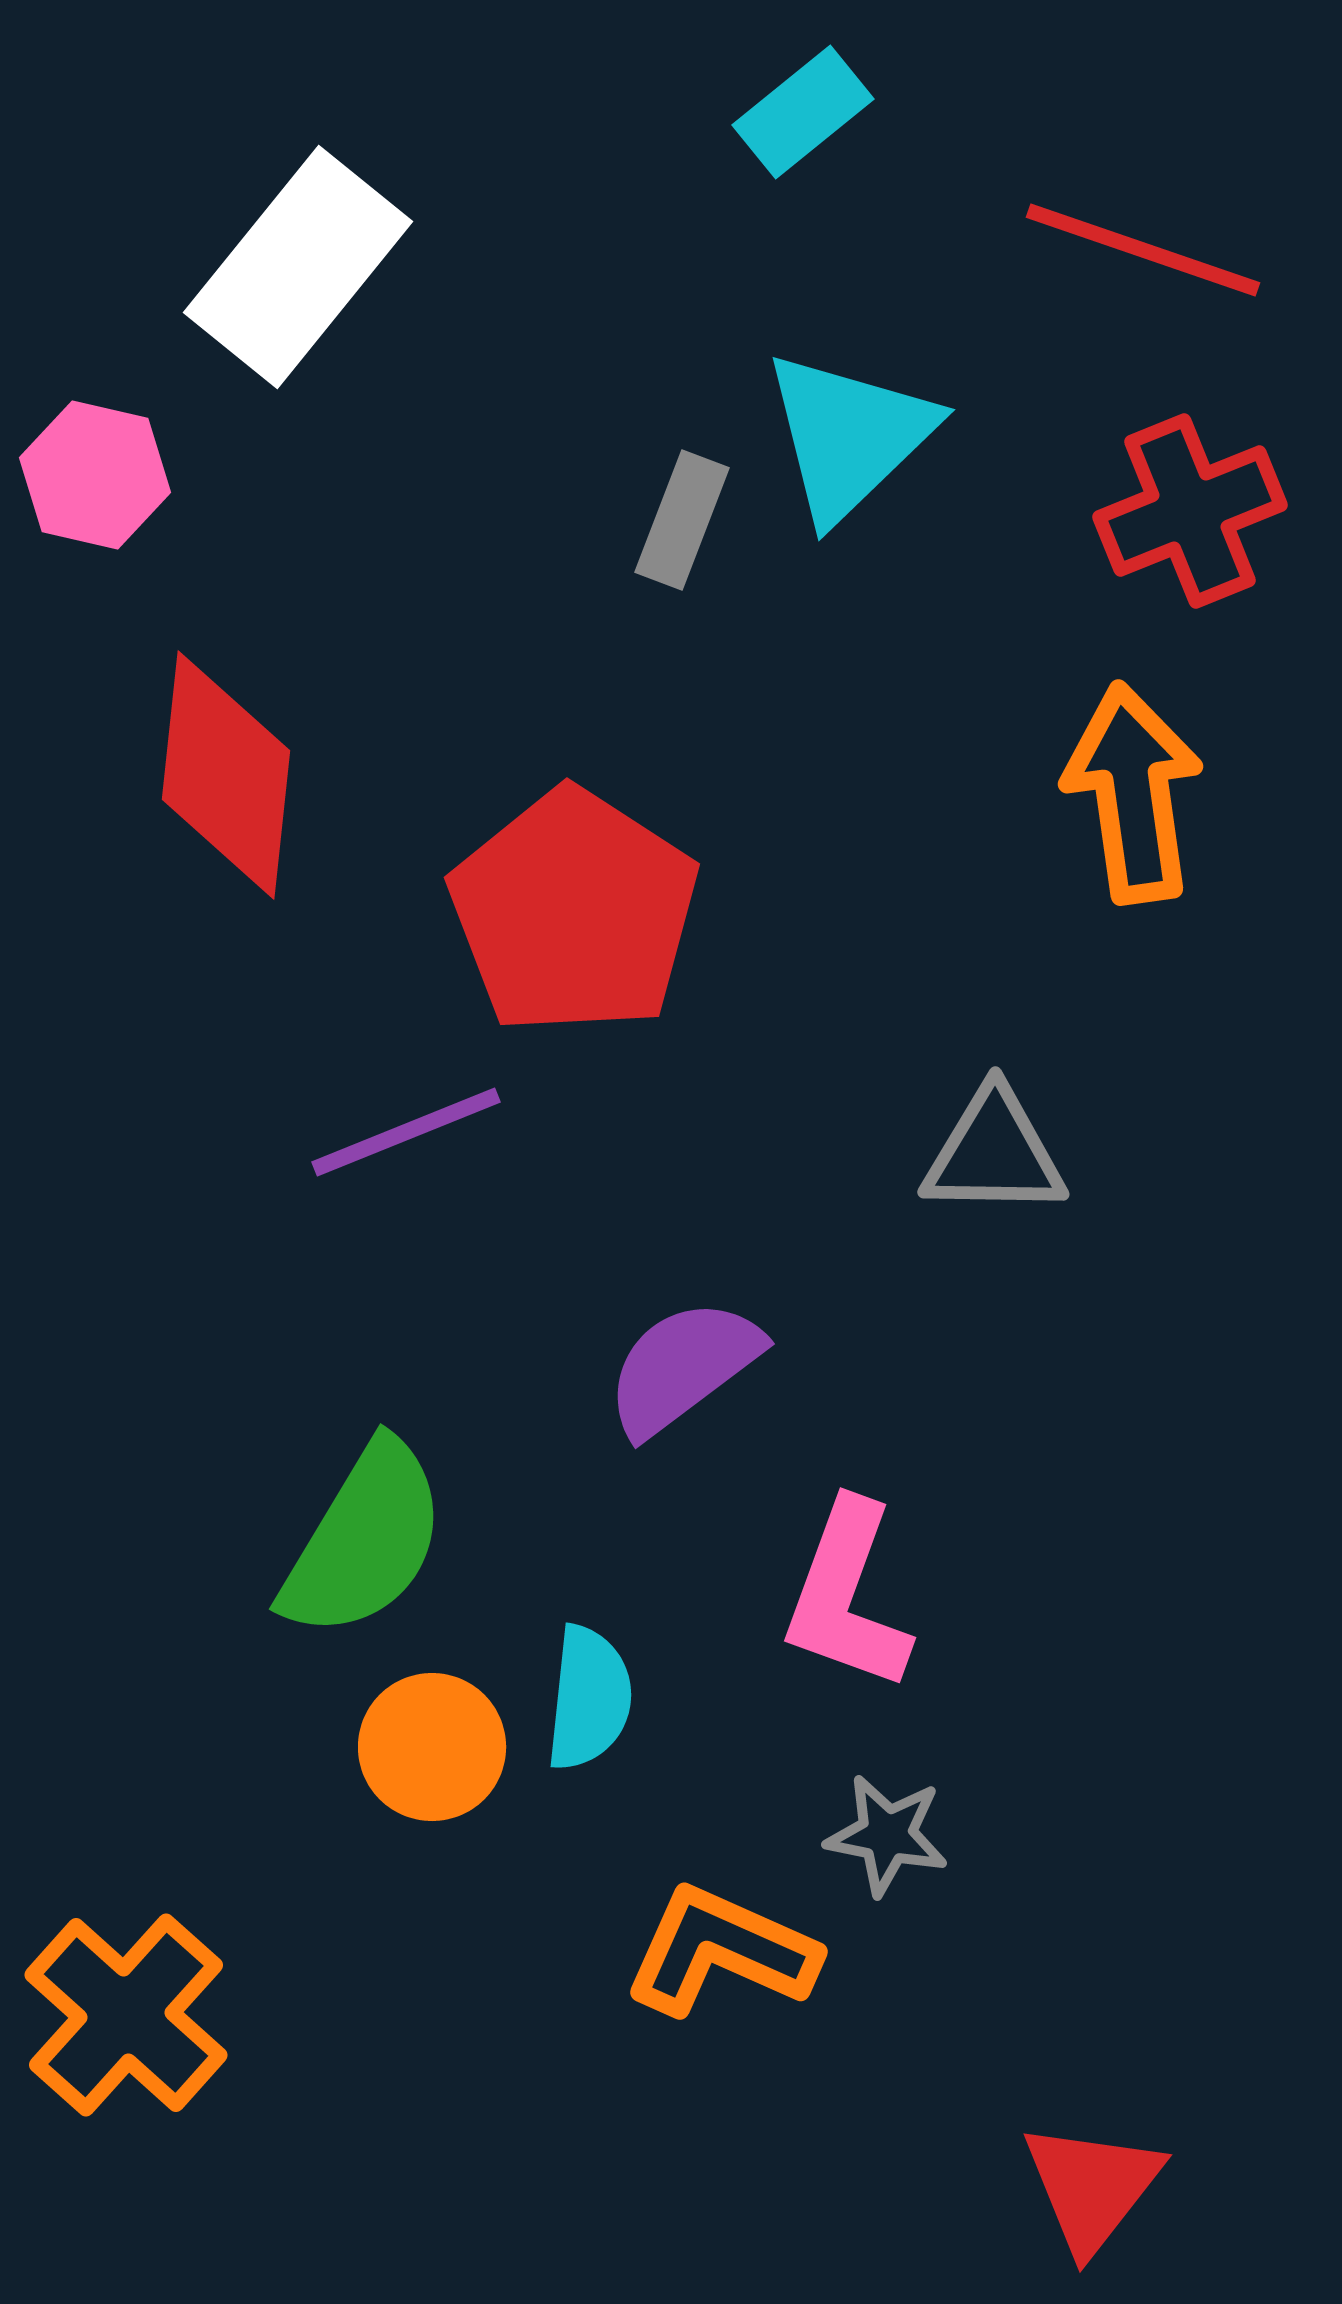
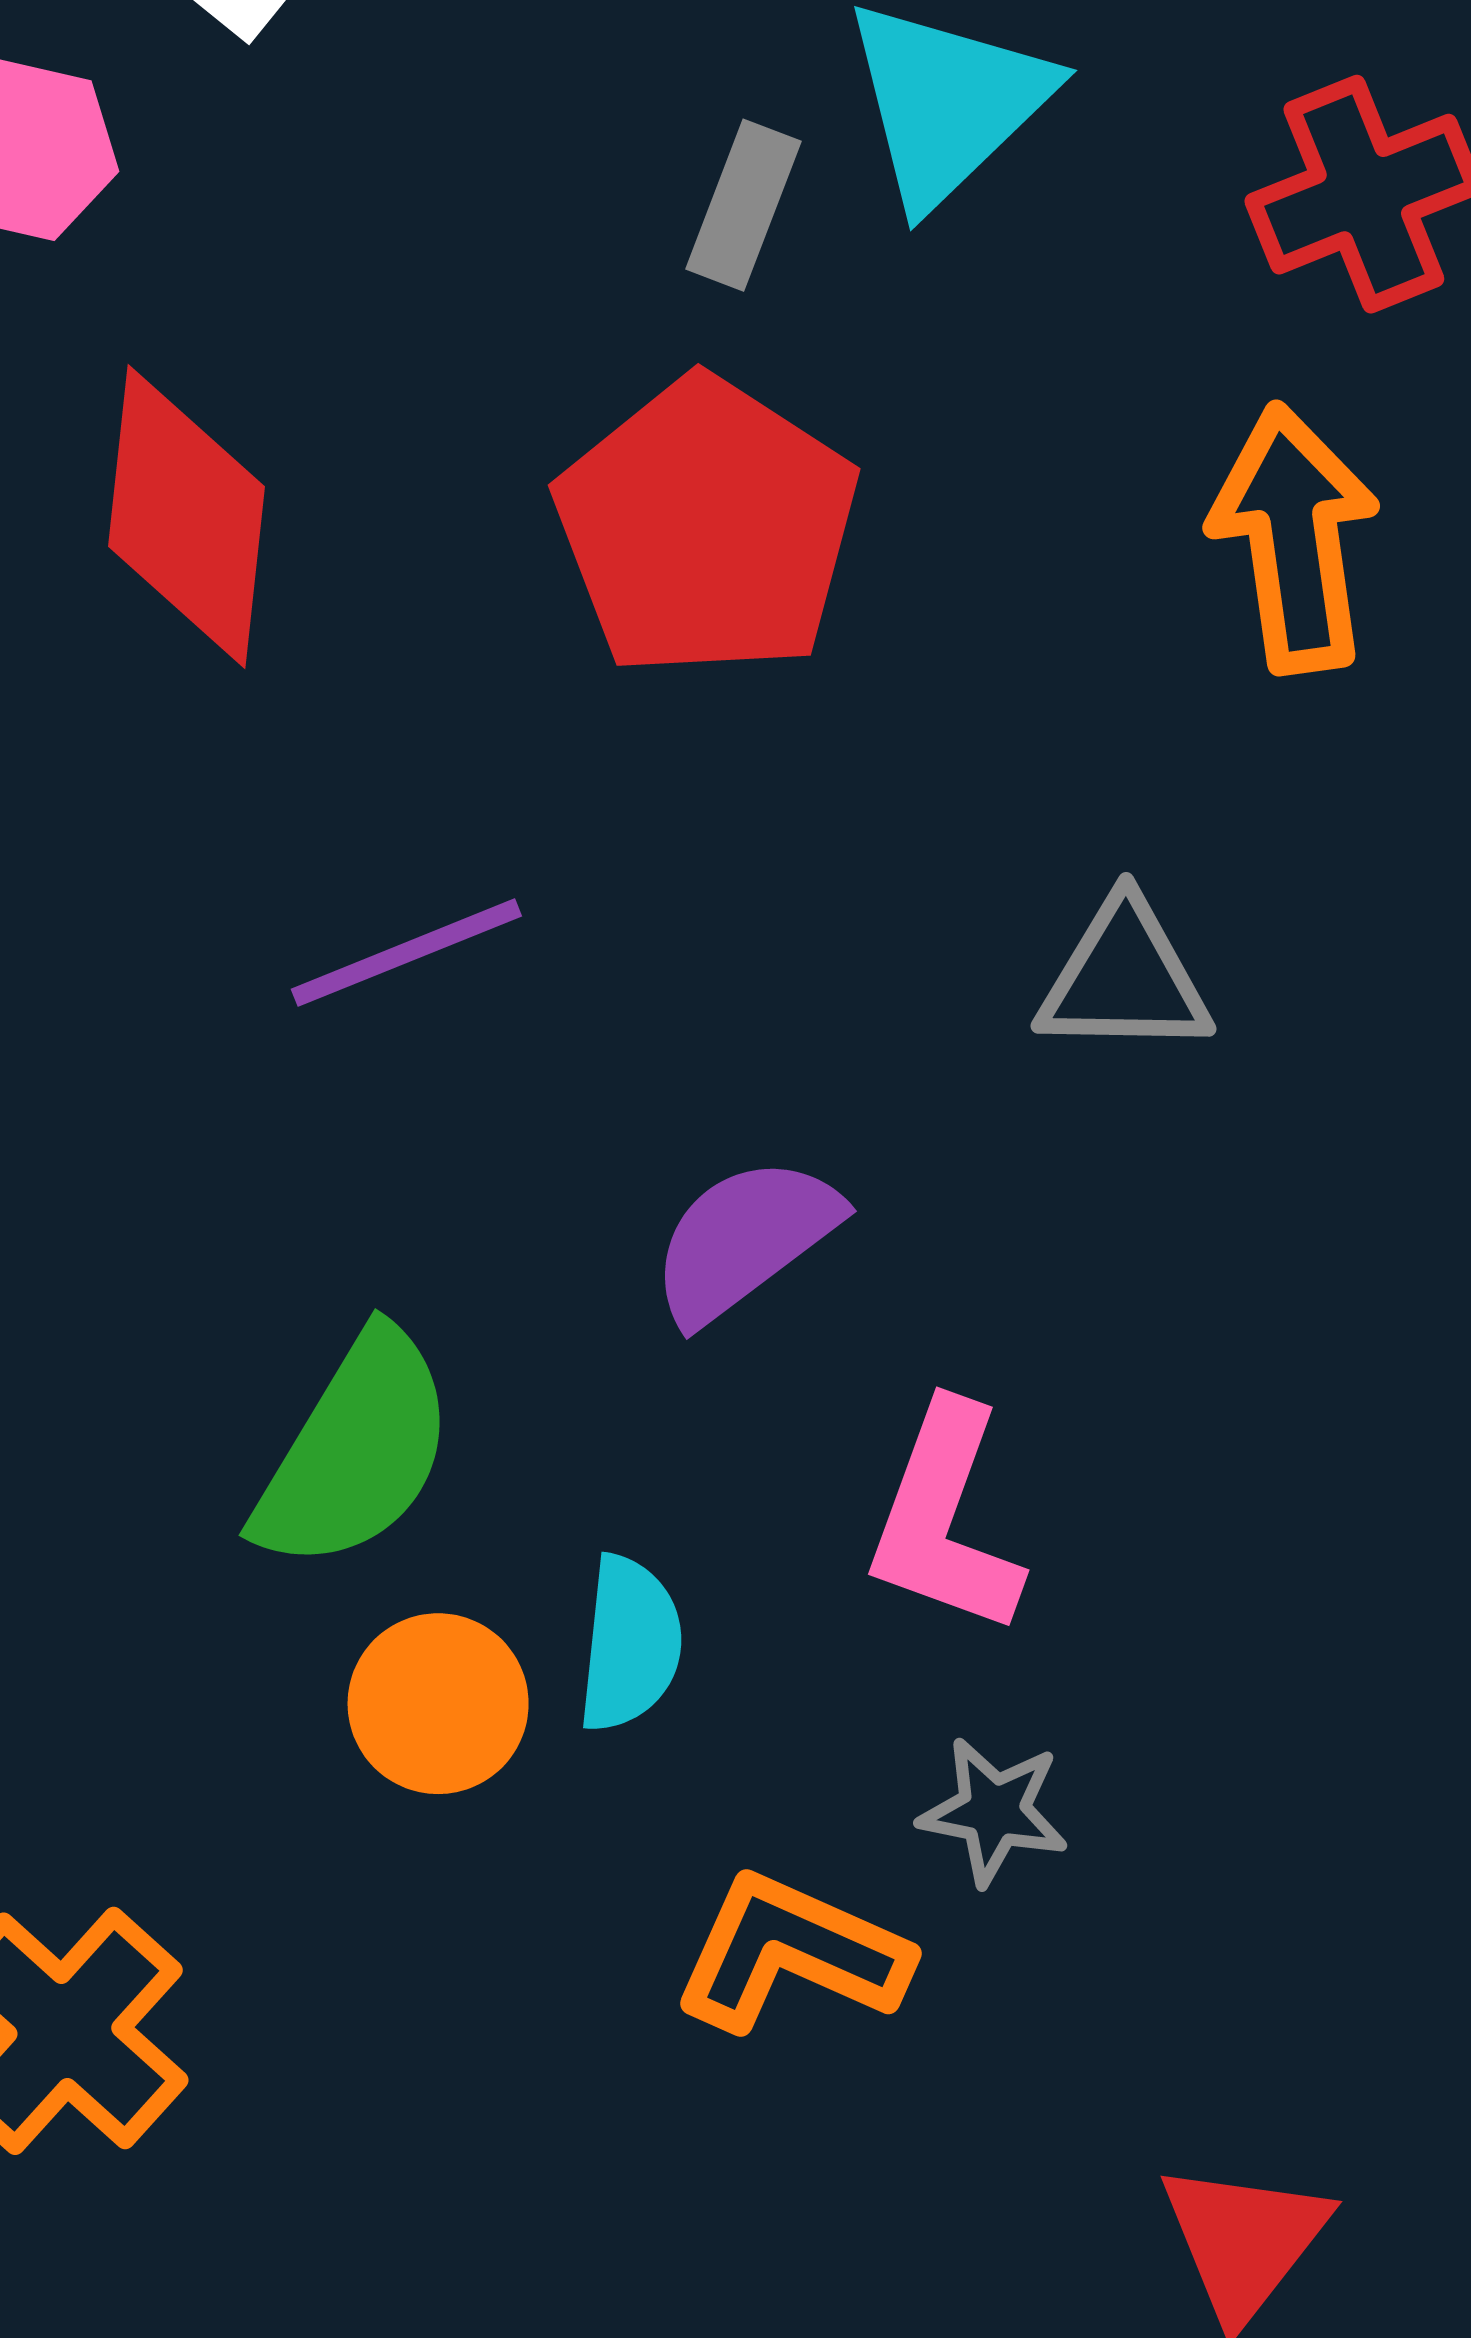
red pentagon: (574, 912) -> (707, 528), moved

